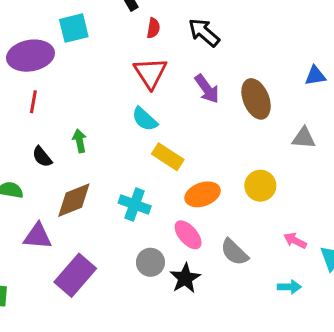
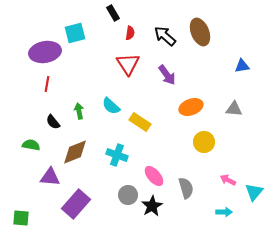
brown ellipse: (256, 99) -> (200, 32), moved
cyan semicircle: (145, 119) -> (111, 106), moved
orange ellipse: (203, 194) -> (191, 107), moved
gray semicircle: (234, 252) -> (186, 188), turned -150

